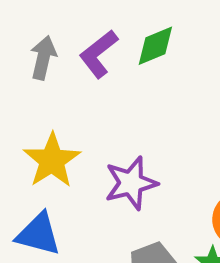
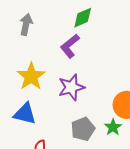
purple L-shape: (99, 54) -> (70, 46), moved

